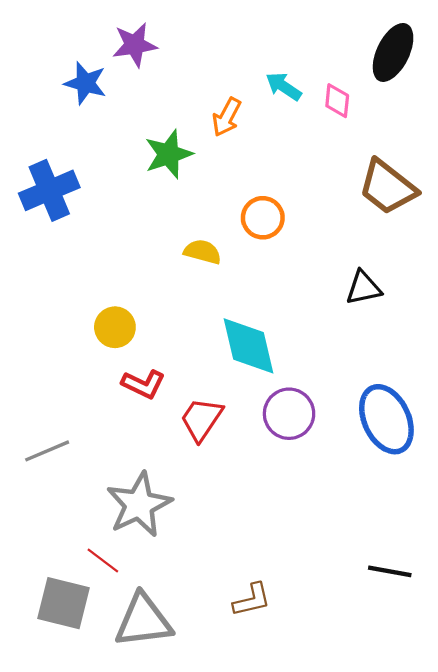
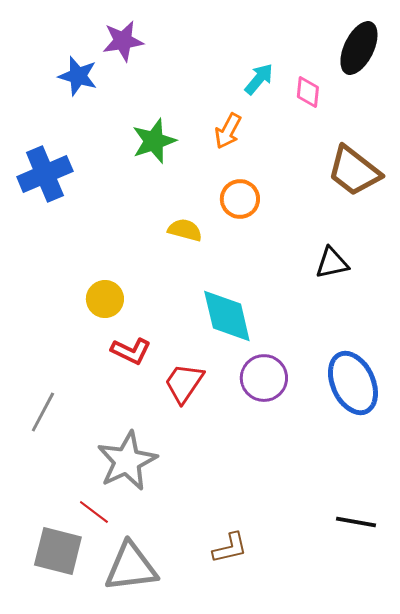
cyan arrow: (284, 86) -> (259, 79), turned 96
orange arrow: (227, 117) -> (228, 131), moved
gray line: (47, 451) -> (43, 412), turned -39

